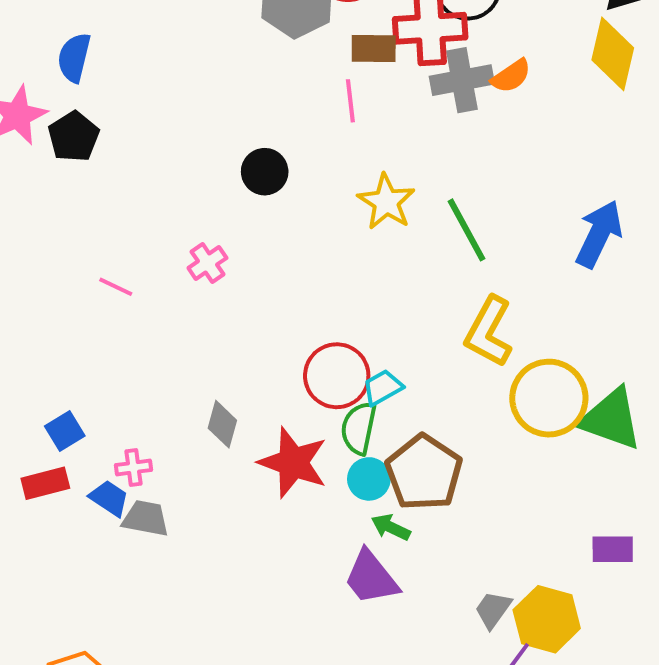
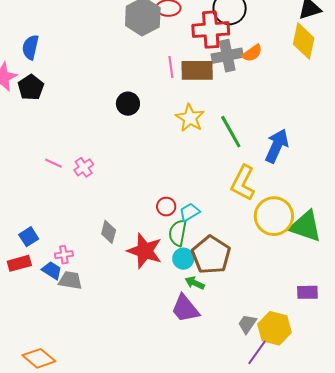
brown rectangle: (374, 48) -> (197, 70), moved, size x1.4
blue arrow: (599, 234) -> (277, 146), moved
pink cross: (207, 263) -> (84, 167), moved
red circle: (337, 376) -> (166, 207), size x0.6

